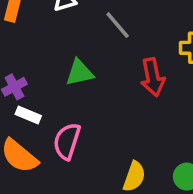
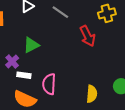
green triangle: (80, 73) -> (31, 45), moved

